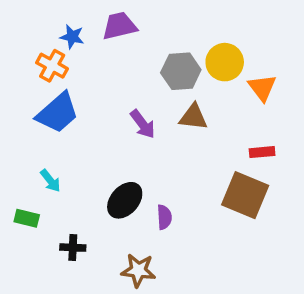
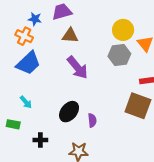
gray hexagon: (181, 71) -> (119, 55), moved
brown triangle: (193, 117) -> (70, 36), moved
purple arrow: (143, 124) -> (77, 67), size x1.4

